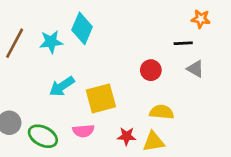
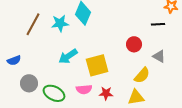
gray triangle: (195, 69) -> (159, 56), moved
yellow semicircle: (162, 112) -> (142, 75), turned 126
red star: (127, 136) -> (106, 93), moved

